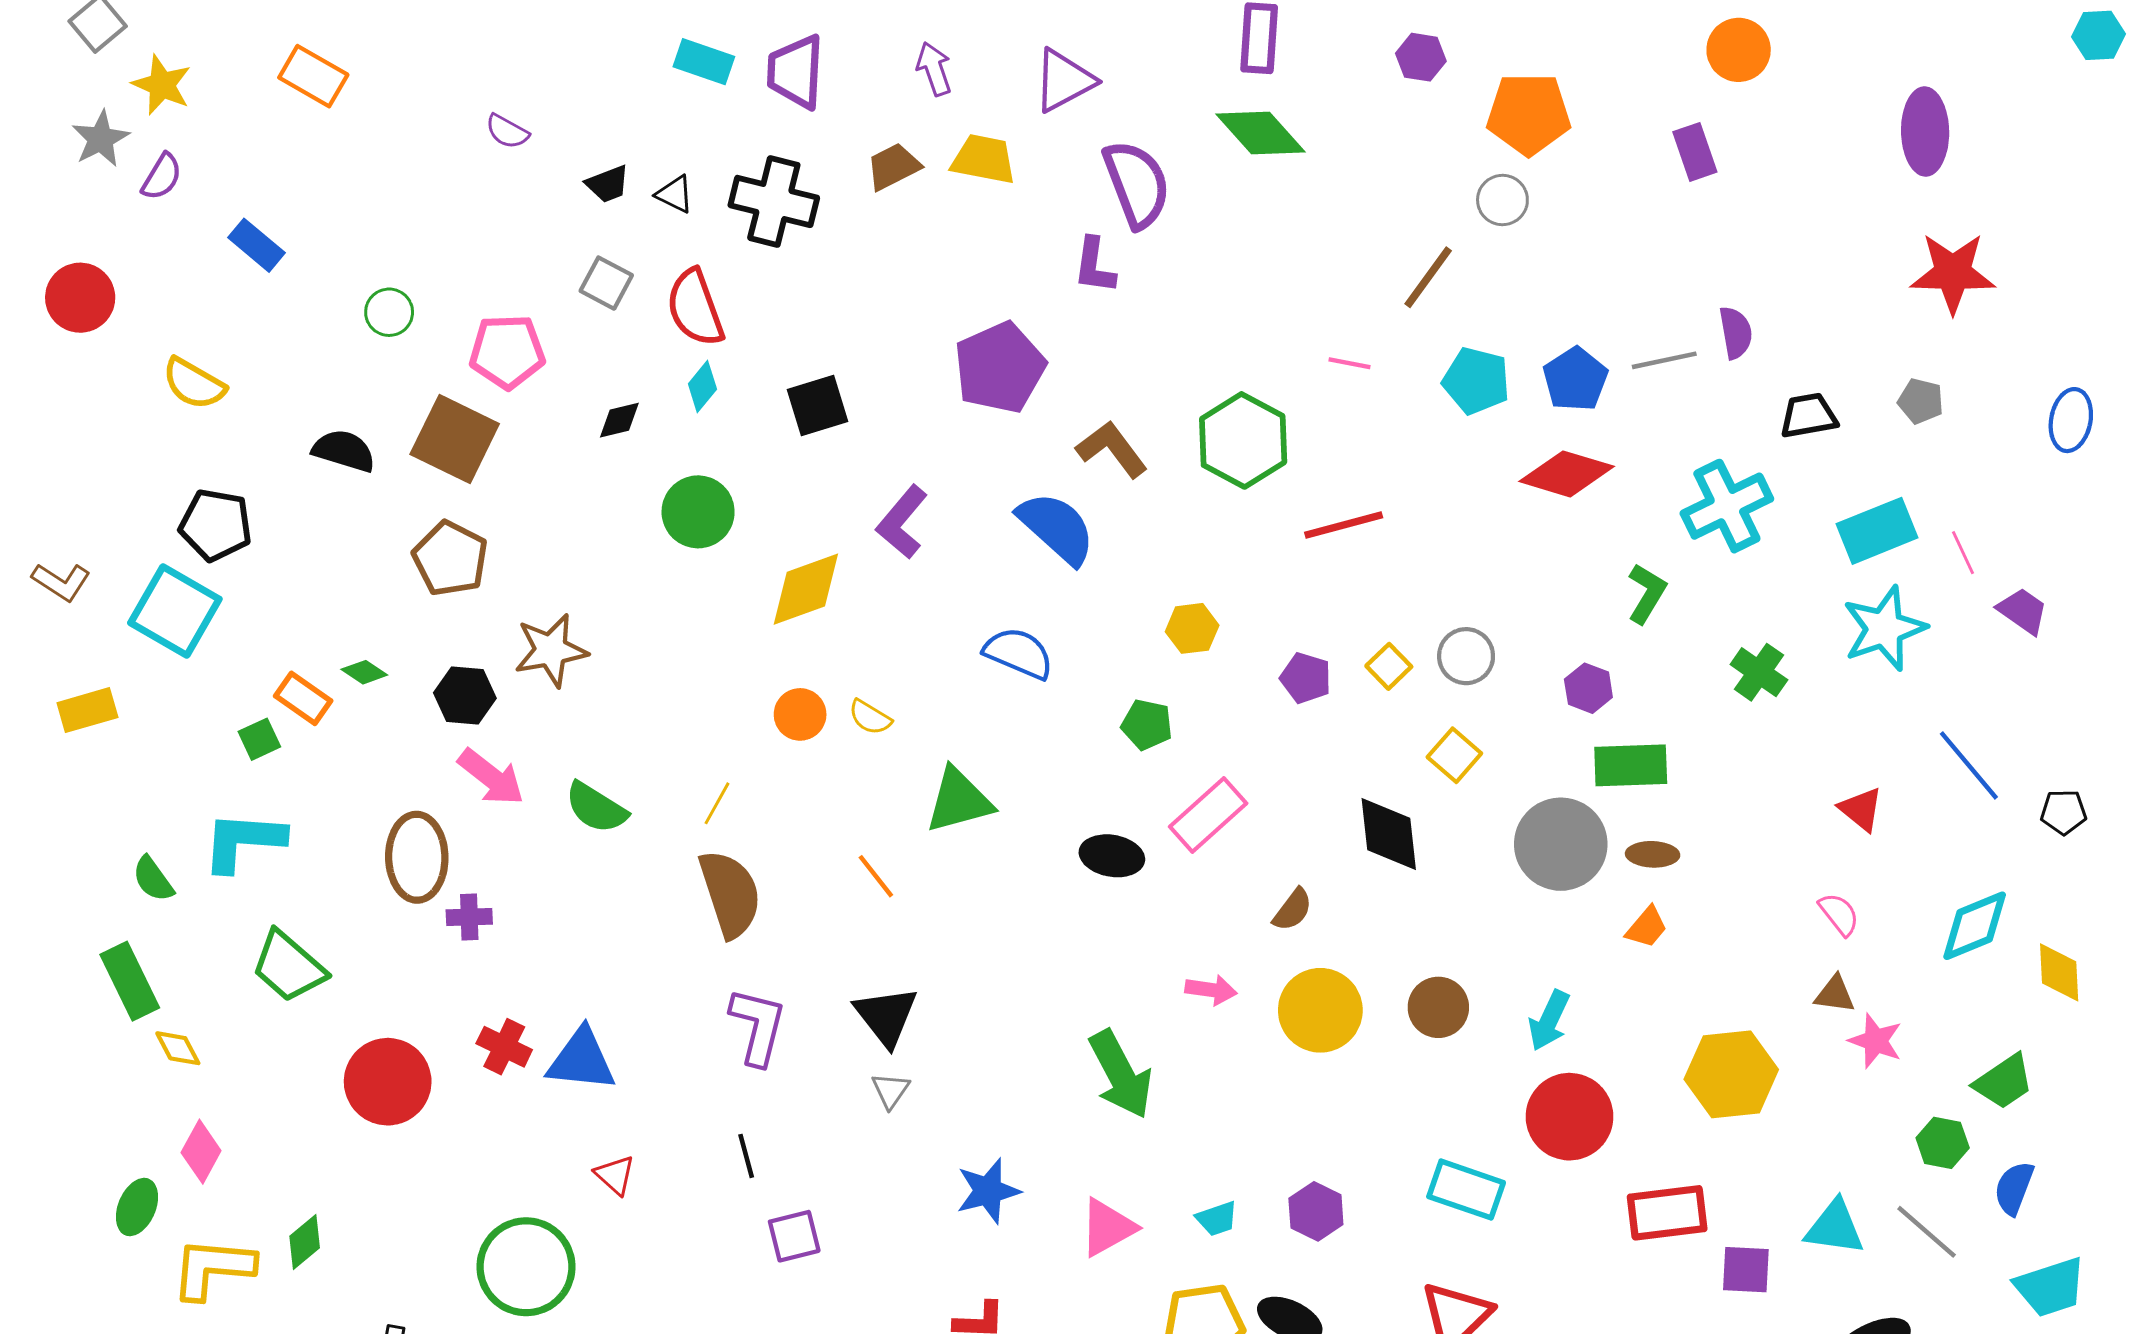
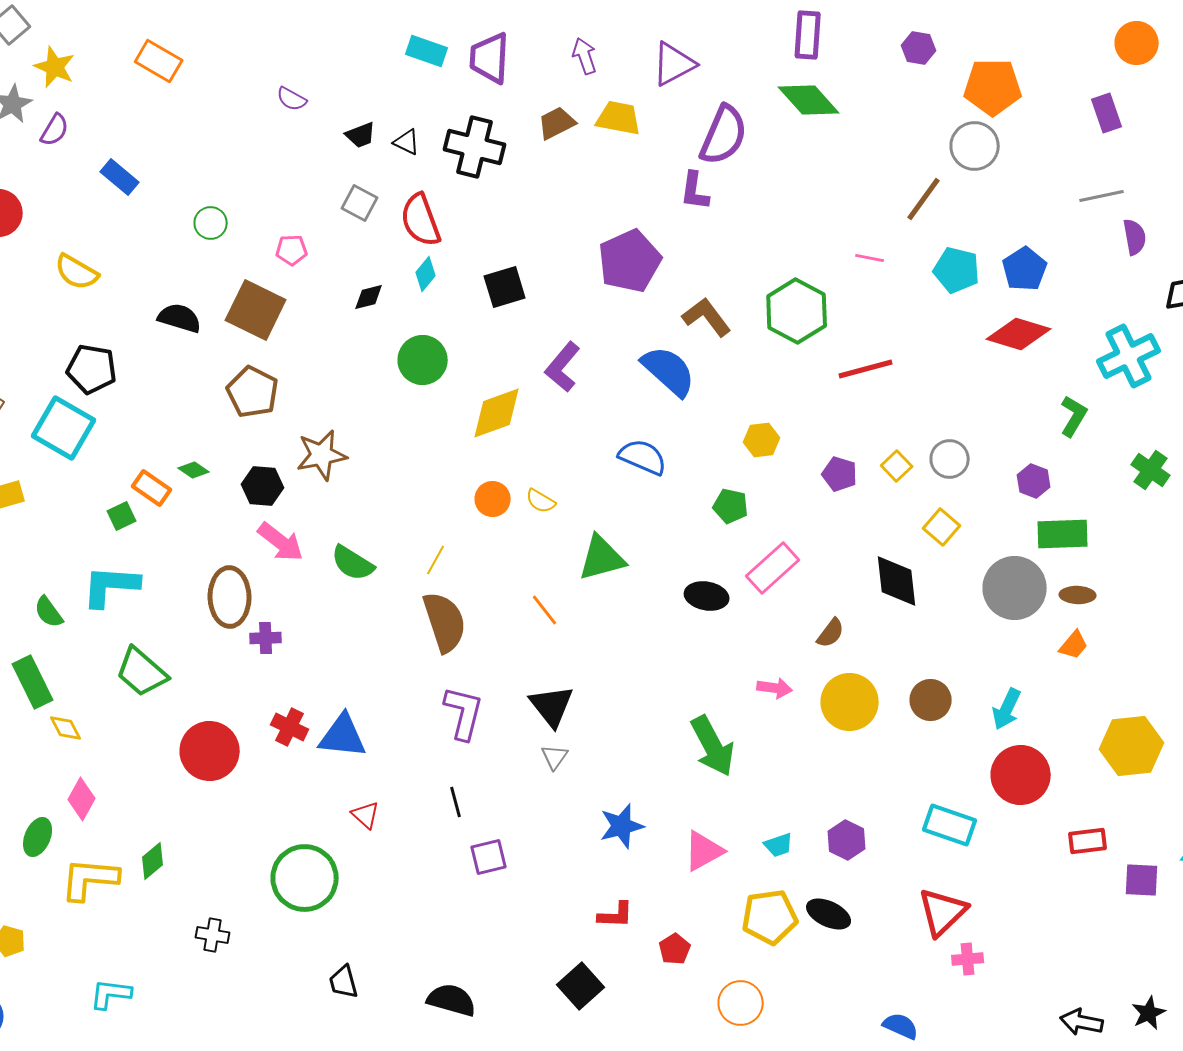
purple semicircle: (1137, 184) -> (724, 135), turned 44
gray circle: (1502, 200) -> (975, 146), size x1.4
pink pentagon: (507, 352) -> (292, 250), size x0.6
gray line: (1664, 360) -> (1102, 196), moved
red rectangle: (1667, 1213) -> (1088, 841), size x0.7

